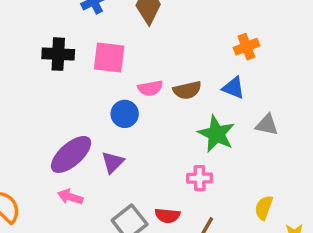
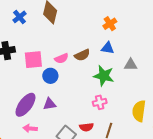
pink square: (109, 57) -> (33, 60), moved
purple triangle: (113, 162) -> (50, 104), turned 48
yellow semicircle: (264, 208) -> (139, 111), size x1.5

